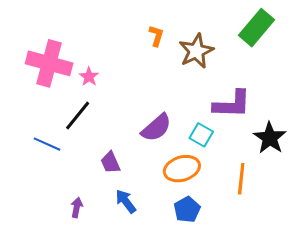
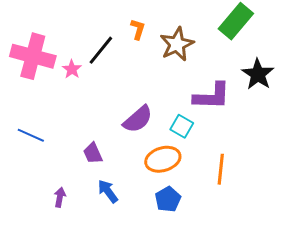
black line: (78, 115) -> (101, 50), moved
black star: (270, 138) -> (258, 74), moved

